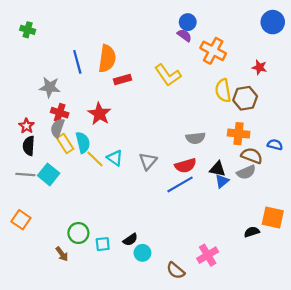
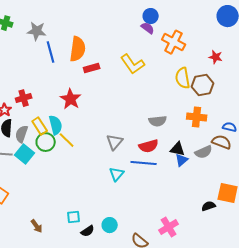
gray star: (50, 87) -> (37, 31), moved
red cross: (60, 113) -> (24, 98), moved, turned -35
gray semicircle: (57, 128) -> (22, 134), moved
brown semicircle: (252, 156) -> (222, 142), moved
cyan triangle: (115, 158) -> (117, 174), moved, turned 35
blue line: (180, 184) -> (144, 163), turned 35
green circle: (78, 233) -> (46, 142), moved
black semicircle: (130, 240) -> (88, 231), moved

